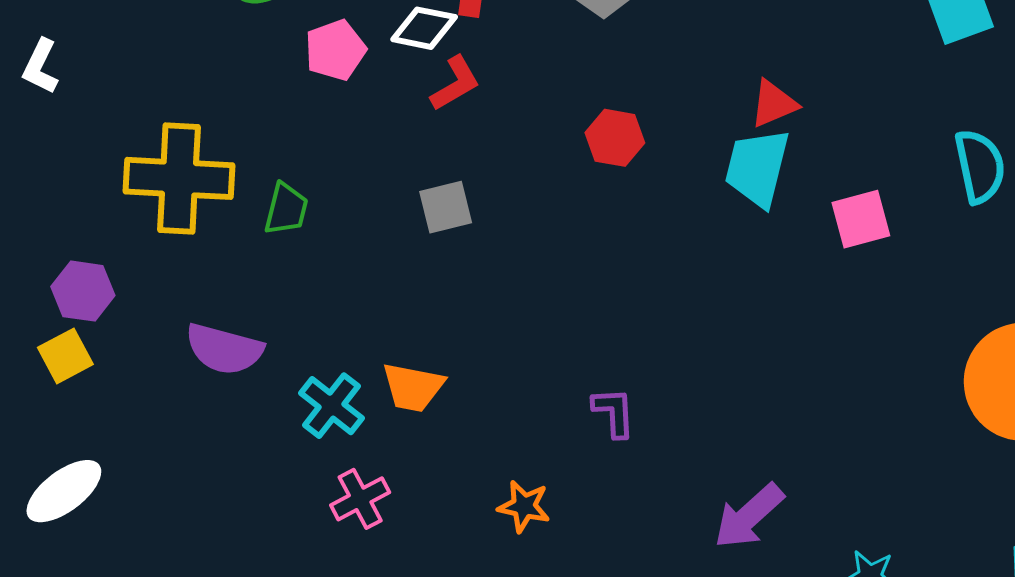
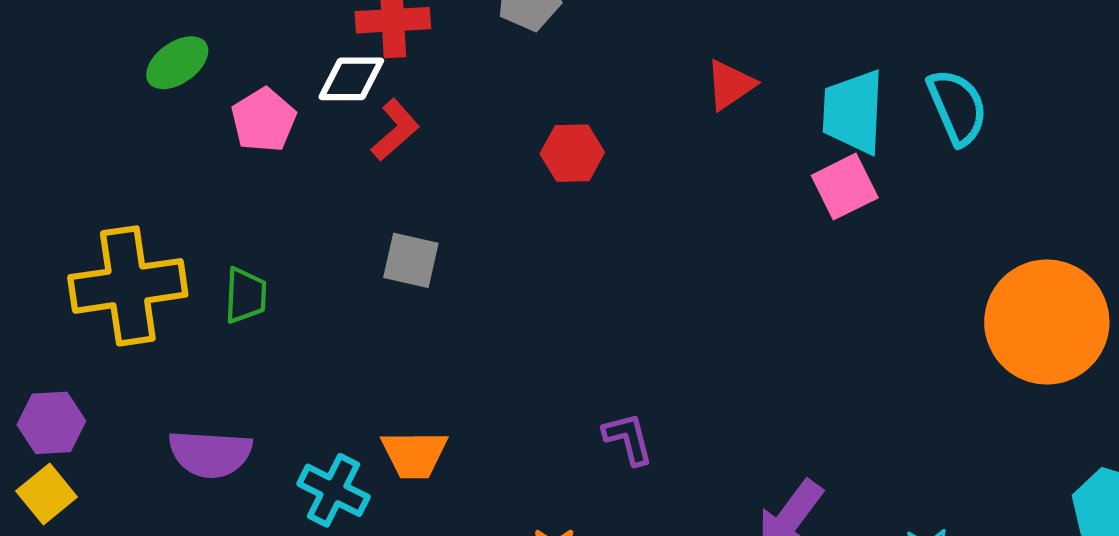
cyan trapezoid: (757, 168) -> (853, 112), moved
gray square: (446, 207) -> (411, 260), turned 38

